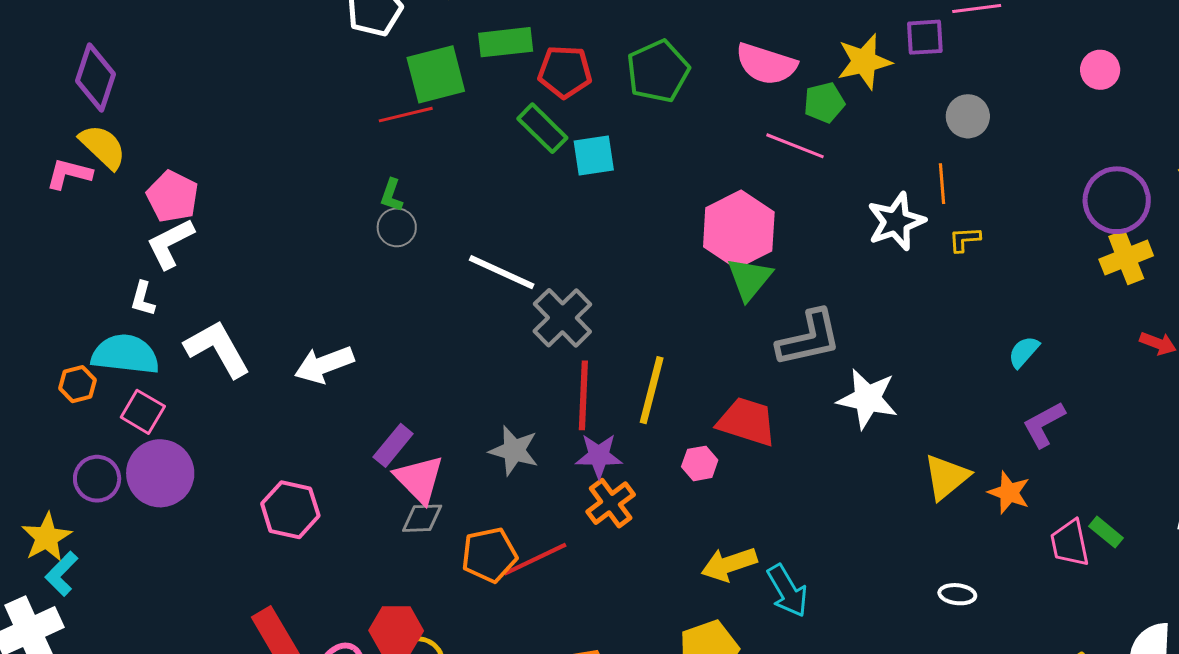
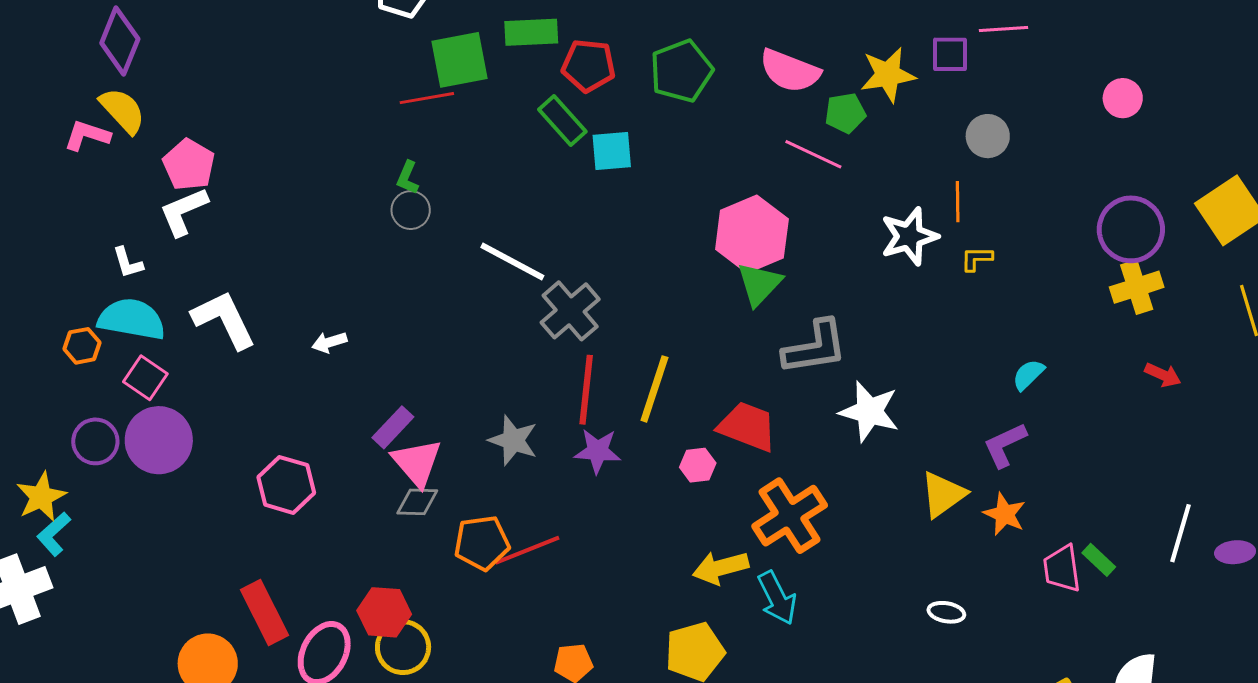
white L-shape: (143, 299) -> (128, 263), moved, turned -36
white arrow: (324, 365) -> (329, 342), size x0.6
purple L-shape: (1044, 424) -> (1005, 445), moved
orange cross: (611, 503) -> (790, 516), moved, size x1.5

